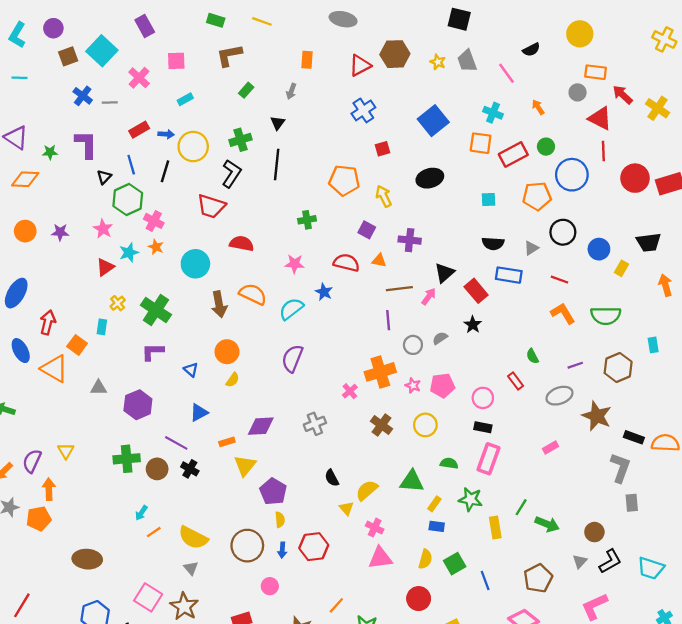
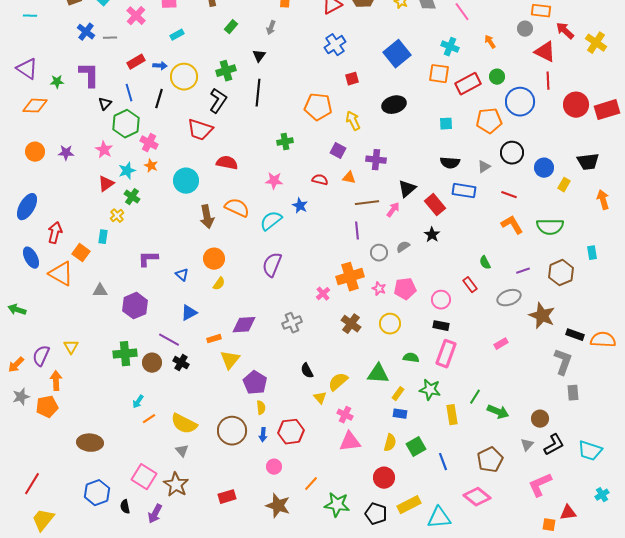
red semicircle: (346, 263) -> (320, 180), size x0.7
green cross: (156, 310) -> (132, 197), moved, size x0.6
pink circle: (270, 586) -> (274, 467), moved

